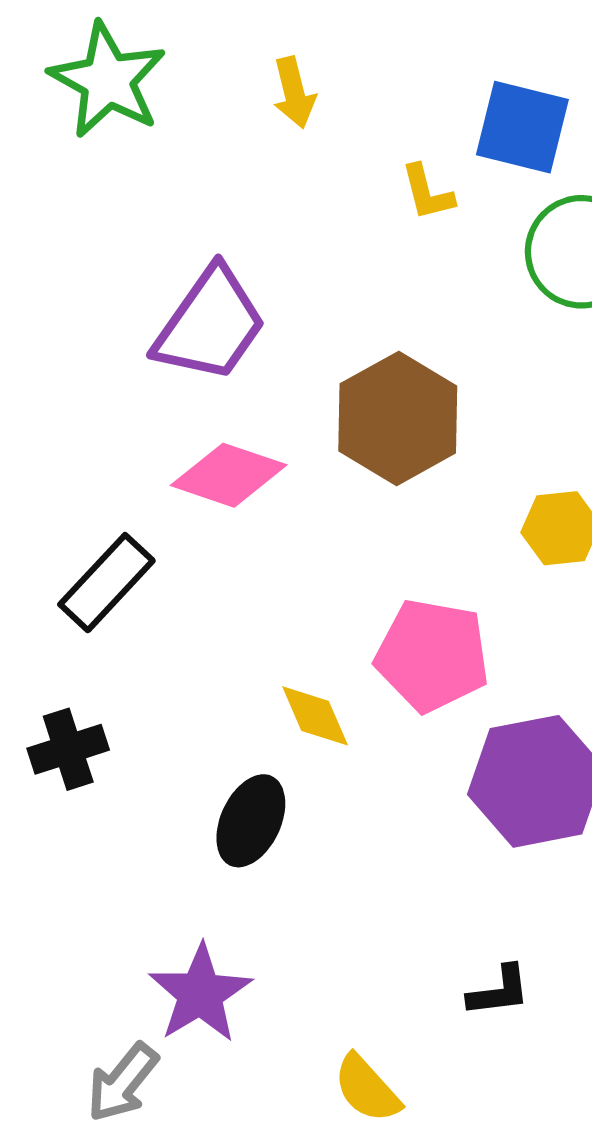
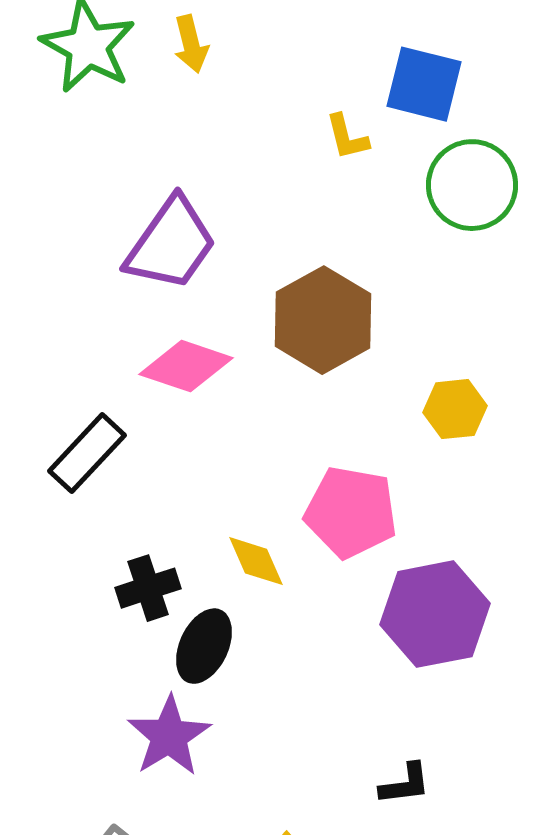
yellow arrow: (294, 93) -> (191, 44), moved
black cross: (68, 749) -> (148, 588), moved
purple star: (200, 994) -> (169, 736), moved

